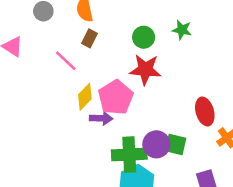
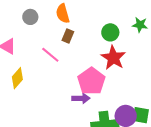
red star: (145, 70) -> (113, 58), turned 30
yellow diamond: (85, 97) -> (17, 78), moved

